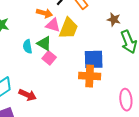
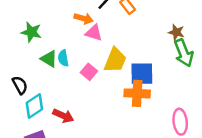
brown star: (114, 20) -> (176, 32), moved
yellow trapezoid: (69, 28) -> (115, 60), moved
green triangle: (44, 43) -> (49, 59), moved

